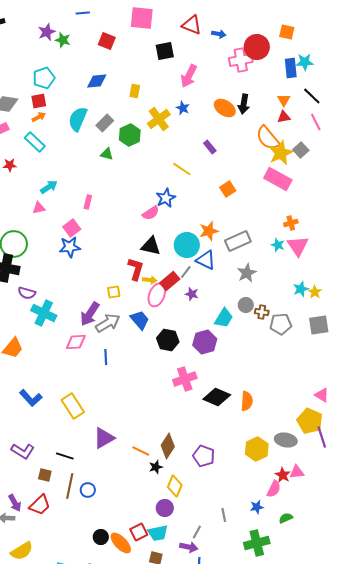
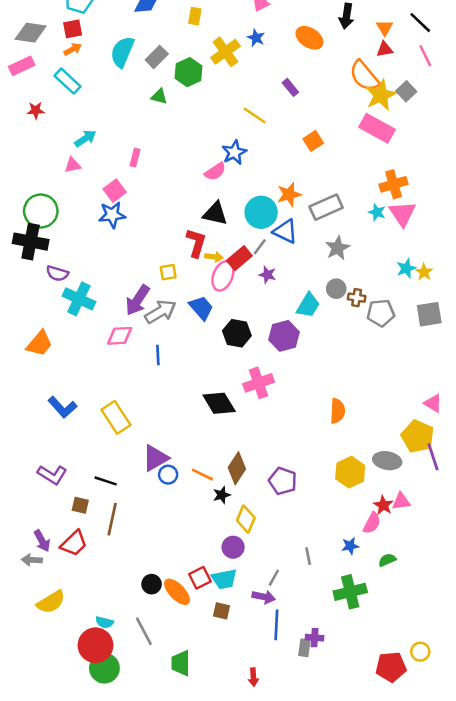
black arrow: (244, 104) -> (346, 16), moved
orange cross: (291, 223) -> (394, 184), size x1.5
black diamond: (217, 397) -> (219, 403), moved, turned 36
blue circle: (88, 490) -> (168, 475), moved

